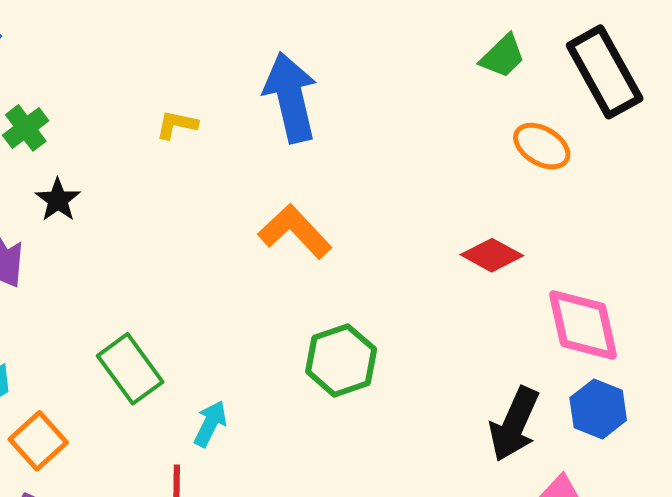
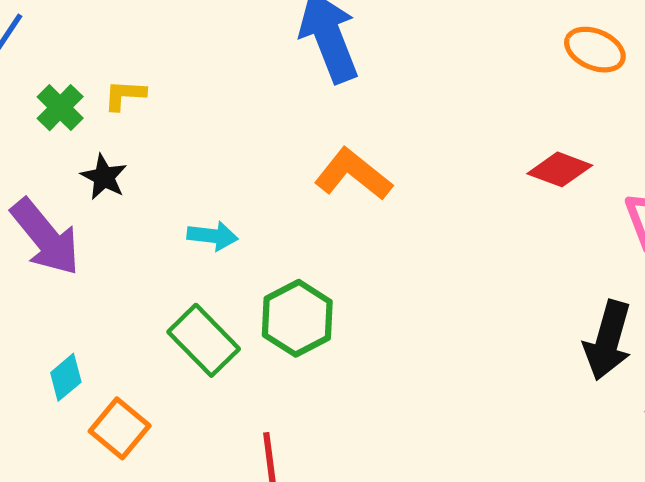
yellow L-shape: (177, 125) -> (125, 95), moved
green hexagon: (341, 360) -> (297, 318), moved
cyan arrow: (210, 424) -> (213, 236), moved, turned 78

